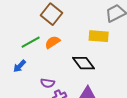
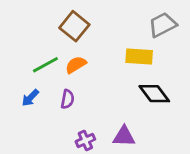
black diamond: (84, 63) -> (154, 94), moved
purple semicircle: (48, 83) -> (67, 99), moved, turned -88

